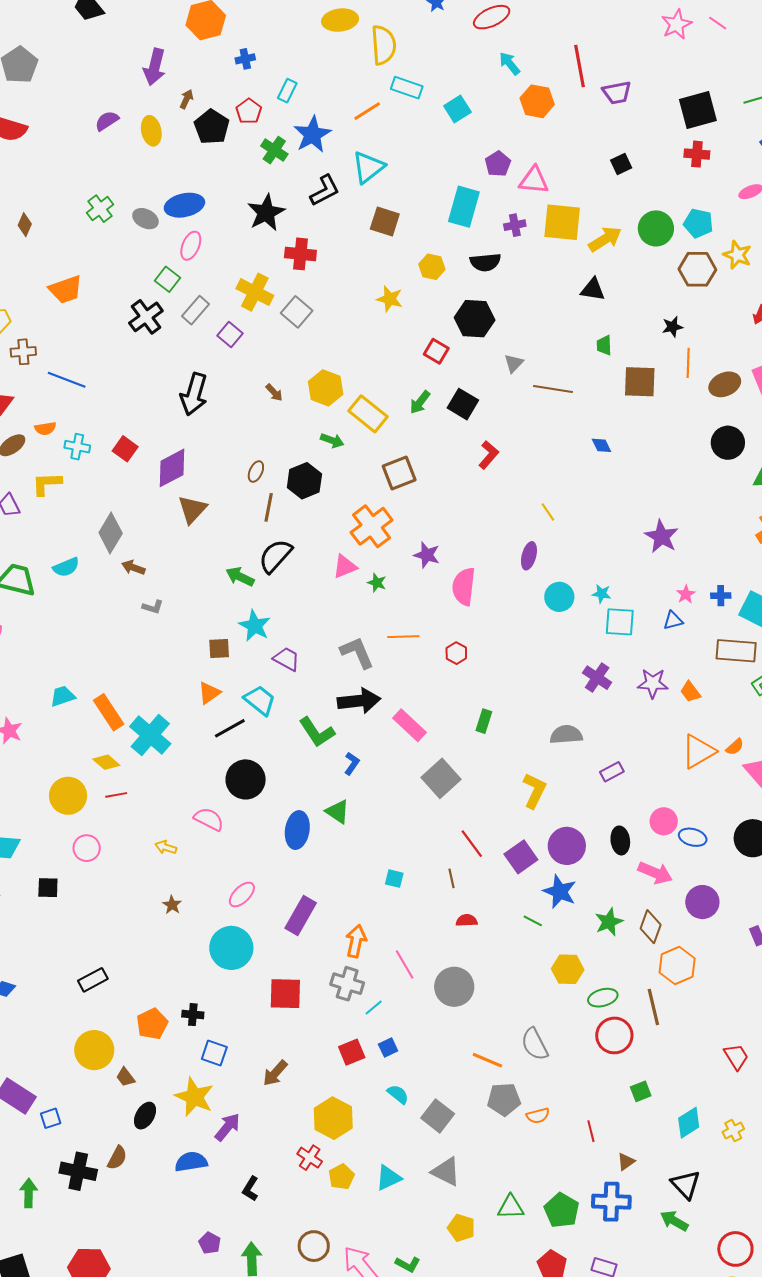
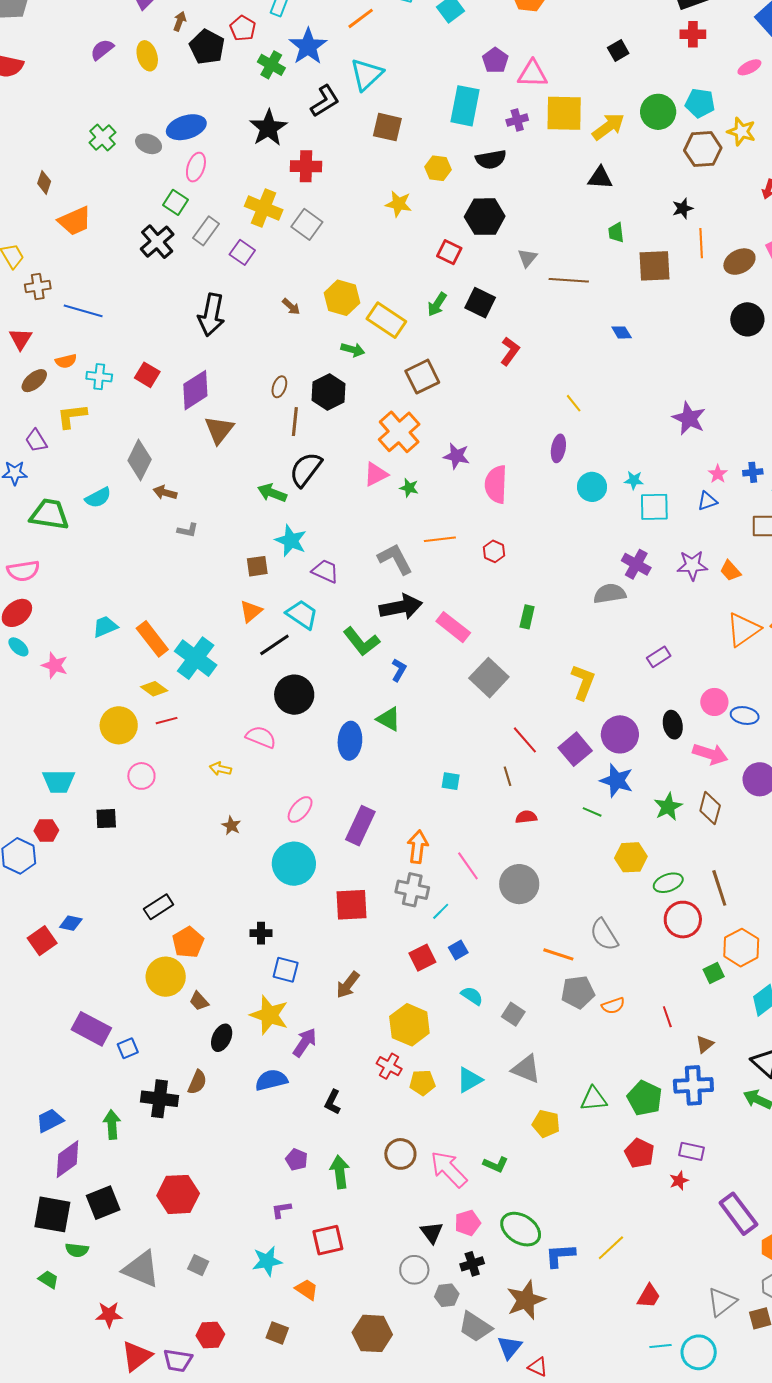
brown diamond: (25, 225) -> (44, 182), moved
gray semicircle: (566, 735) -> (610, 594), moved
orange hexagon: (677, 965) -> (741, 948), moved
orange pentagon: (152, 1024) -> (188, 942), moved
gray square: (438, 1116) -> (513, 1014), size x0.7
yellow pentagon: (341, 1177) -> (422, 1083), turned 30

